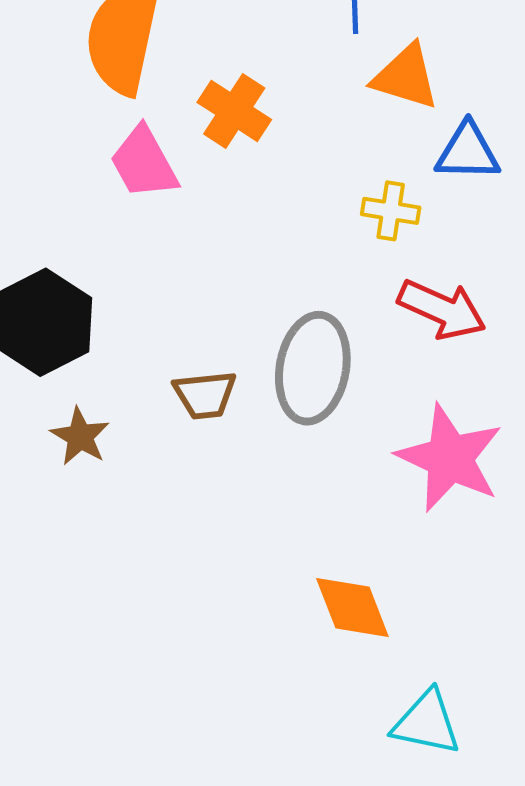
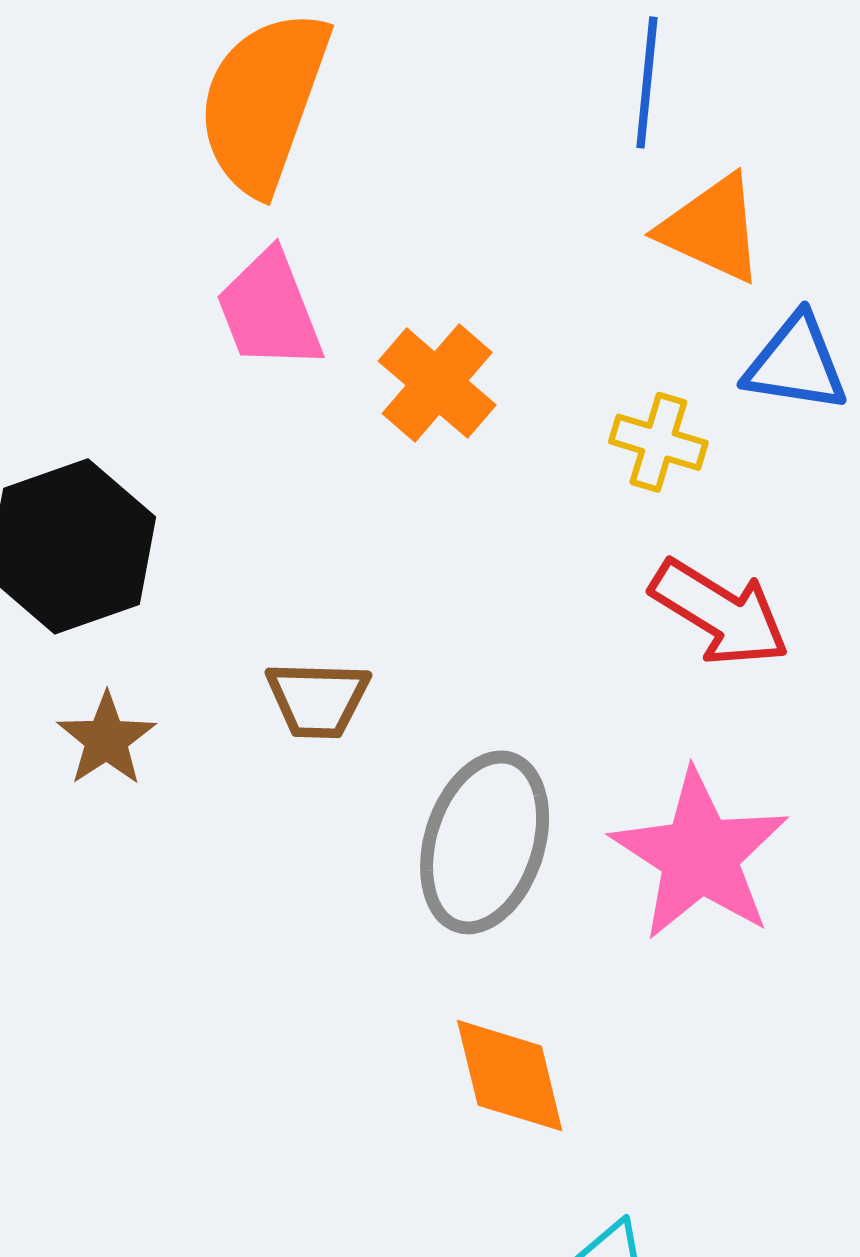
orange cross: (234, 111) -> (437, 383), moved
gray ellipse: (313, 368) -> (485, 842), moved

